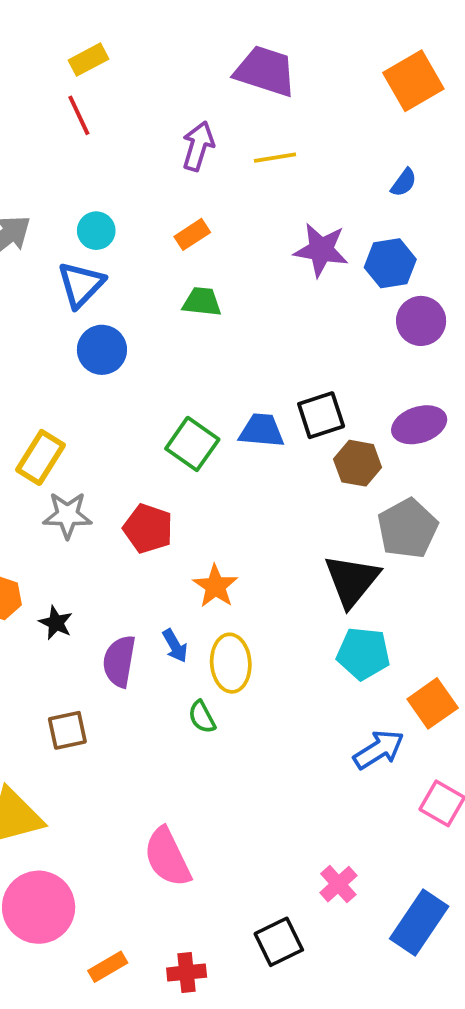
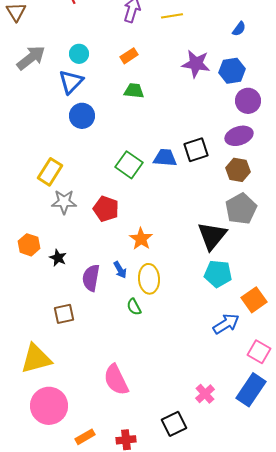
purple ellipse: (419, 425) -> (239, 136), moved
brown hexagon: (358, 463) -> (238, 170), moved
blue rectangle: (419, 923) -> (251, 390), moved

